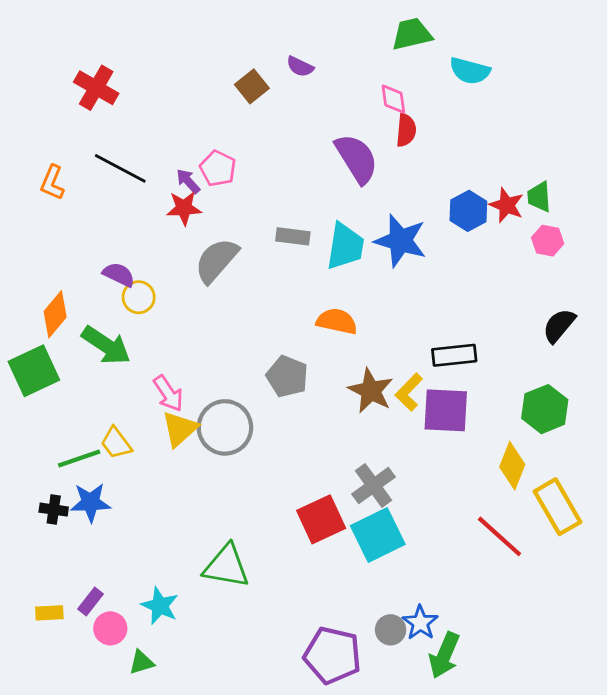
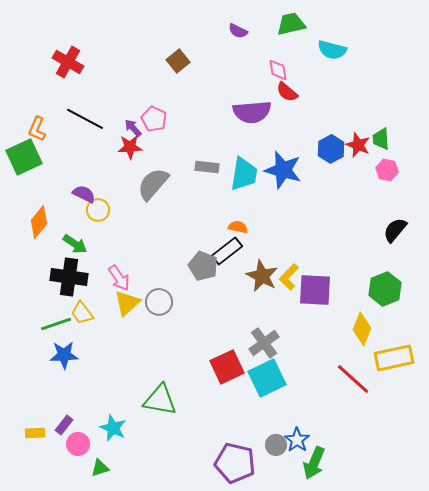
purple semicircle: (300, 67) -> (238, 31), moved
red semicircle: (406, 130) -> (287, 92), turned 125
purple semicircle: (357, 159) -> (252, 112), turned 117
orange semicircle: (337, 321) -> (238, 227), size x0.7
green arrow: (106, 345) -> (75, 244), size x0.7
black rectangle: (454, 355) -> (227, 251), moved, turned -32
green square: (34, 371) -> (24, 157), moved
gray circle: (225, 427) -> (159, 302), size x0.7
yellow rectangle: (558, 507) -> (394, 358), turned -72
black cross: (54, 510) -> (69, 277), moved, size x1.8

